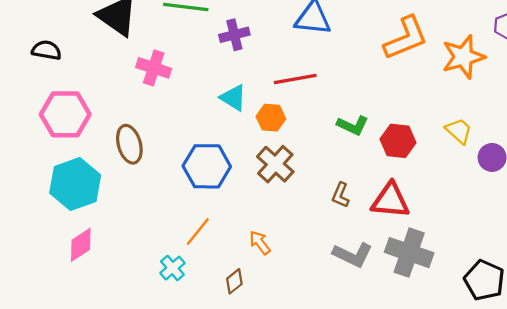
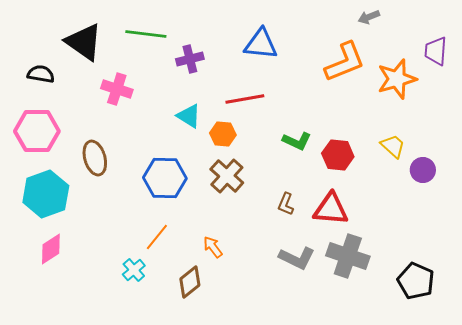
black semicircle: (46, 50) -> (41, 74), moved
brown diamond: (234, 281) -> (190, 282), size x1.4

